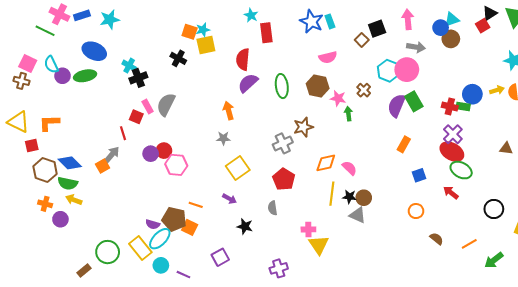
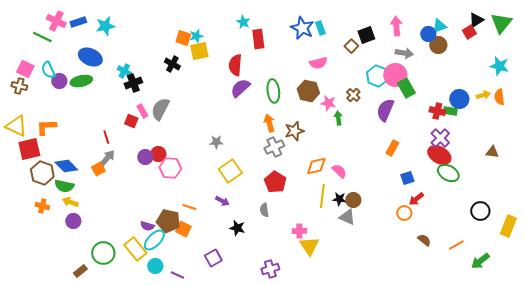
green rectangle: (414, 101) -> (406, 88), moved
orange arrow: (228, 111) -> (269, 123), moved
red line: (123, 133) -> (106, 137), moved
red square: (32, 145) -> (29, 149), size x1.6
red arrow: (451, 193) -> (416, 199), moved, turned -77
purple circle: (60, 219) -> (73, 221), moved

